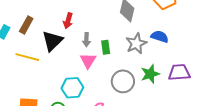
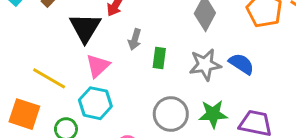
black triangle: (52, 41) -> (85, 28), turned -30
yellow line: (27, 57) -> (49, 78), moved
pink triangle: (88, 61) -> (98, 66), moved

